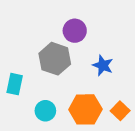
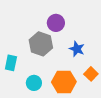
orange square: (120, 111) -> (91, 74), moved

